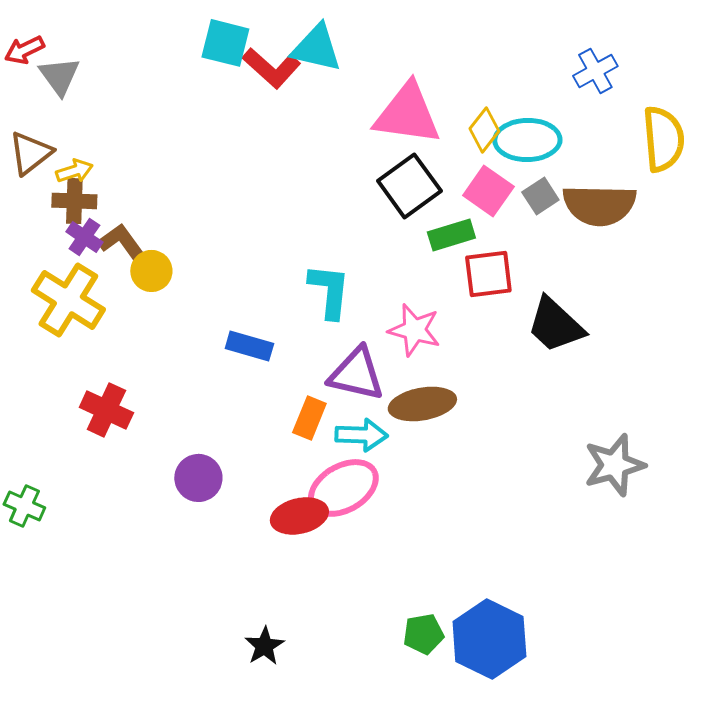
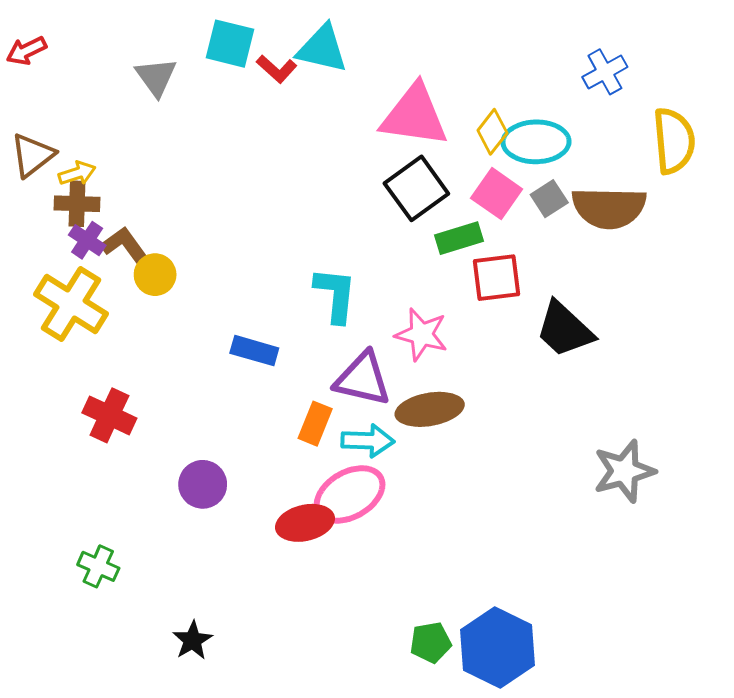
red L-shape: (271, 68) -> (277, 69), size x0.7
gray triangle: (59, 76) -> (156, 77), moved
green cross: (24, 506) -> (98, 566), moved
black star: (264, 646) -> (193, 640), moved

